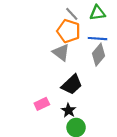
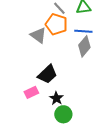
gray triangle: (61, 52) -> (38, 35), moved
black trapezoid: (72, 85) -> (47, 74), moved

